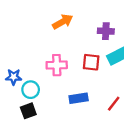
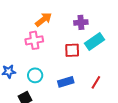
pink cross: (57, 65) -> (34, 40), moved
cyan circle: (31, 90) -> (35, 75), moved

